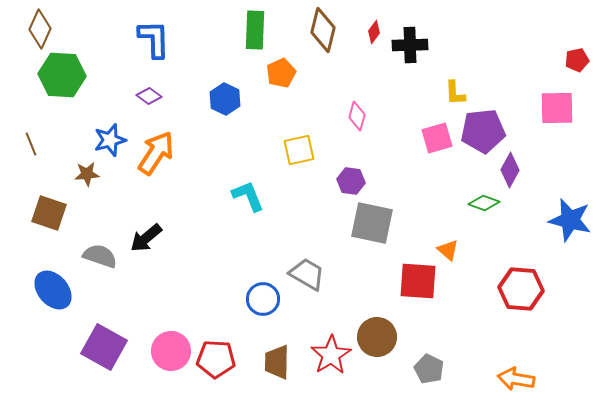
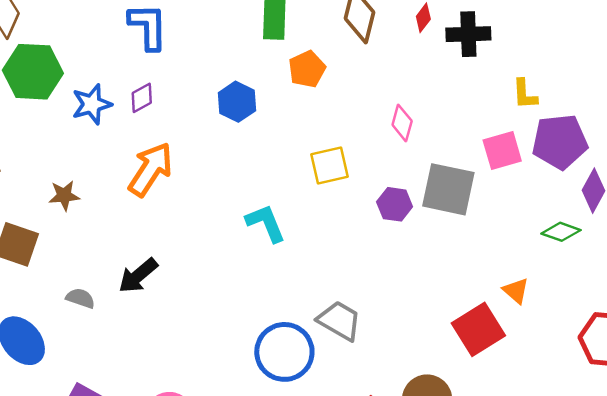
purple diamond: (149, 96) -> (142, 98), turned -65
blue star: (110, 140) -> (92, 104), moved
gray square: (372, 223) -> (448, 189), moved
gray semicircle: (100, 256) -> (80, 298), size x0.7
red square: (418, 281) -> (478, 329), turned -36
blue circle: (263, 299) -> (284, 352), size x1.4

